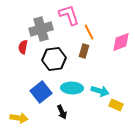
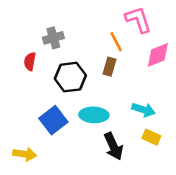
pink L-shape: (69, 15) -> (138, 20), moved
gray cross: (41, 29) -> (53, 38), size x0.7
cyan arrow: (100, 91) -> (144, 110), moved
black arrow: (62, 112) -> (113, 146), moved, size x1.5

